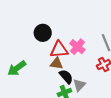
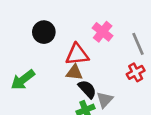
black circle: (43, 33) -> (44, 32), moved
pink cross: (77, 47) -> (103, 32), moved

